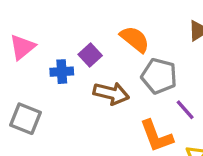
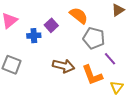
brown arrow: (111, 93) -> (64, 66), moved

